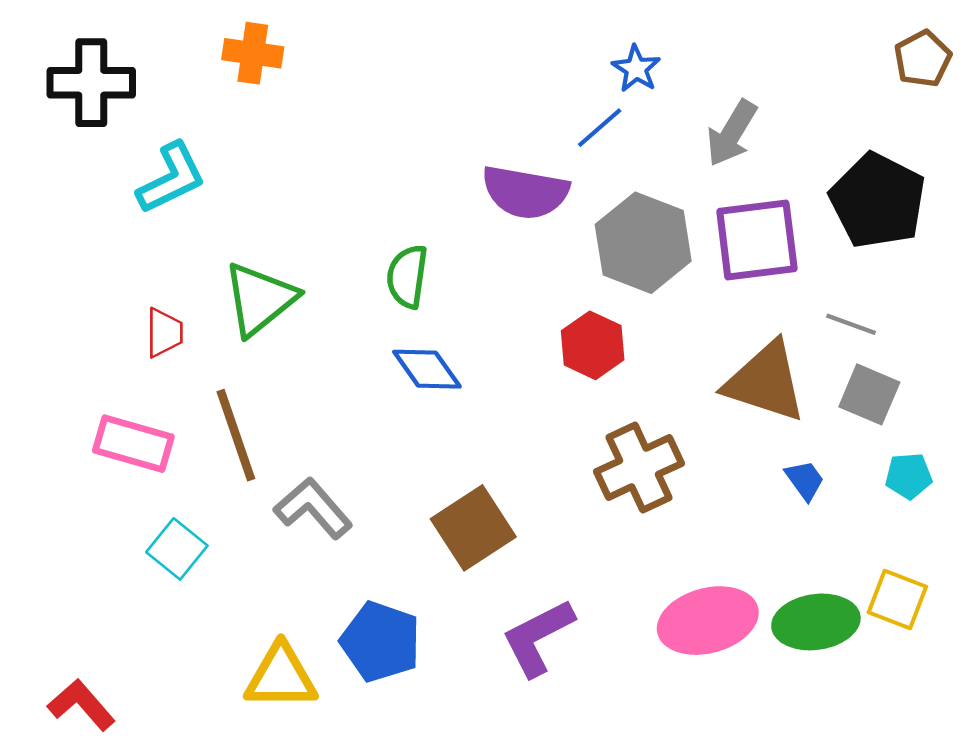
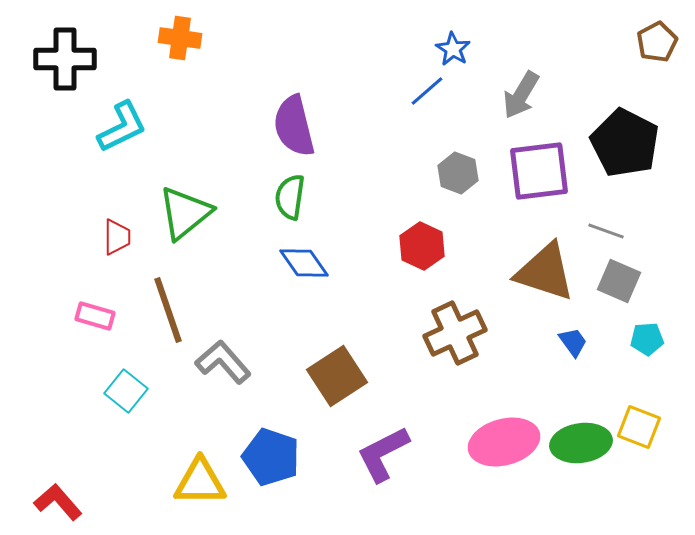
purple semicircle: (525, 192) -> (294, 126), moved, turned 66
gray hexagon: (643, 243) -> (458, 173), size x0.6
pink rectangle: (133, 444) -> (95, 316), size x0.7

